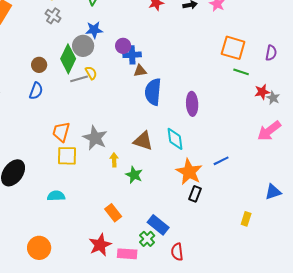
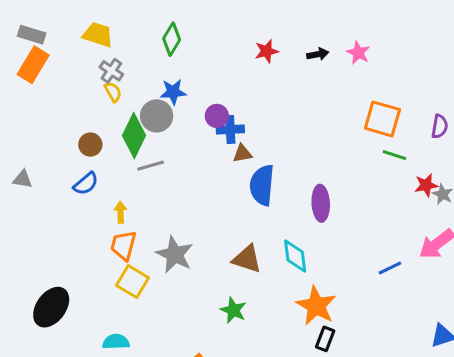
yellow semicircle: (91, 73) -> (113, 92), moved
blue semicircle: (36, 91) -> (86, 184), turned 30
yellow square: (67, 156) -> (132, 282), turned 30
yellow arrow: (114, 160) -> (120, 212), moved
blue line: (221, 161) -> (390, 268), moved

